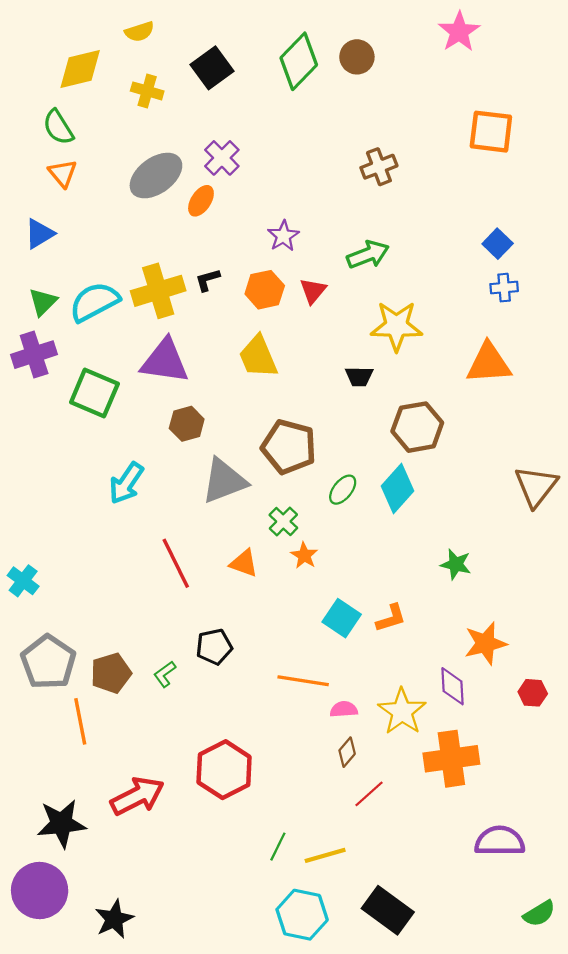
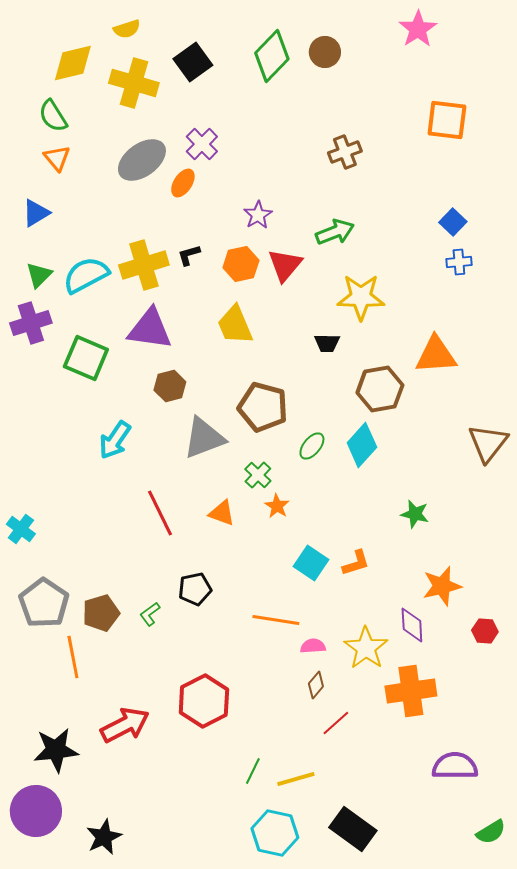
yellow cross: (147, 91) -> (134, 83), size x1.6
red triangle: (313, 291) -> (285, 265), size x1.4
orange triangle: (489, 363) -> (436, 355), moved

